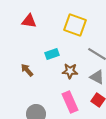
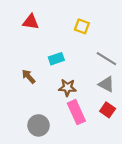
yellow square: (75, 25) -> (82, 26), size x0.6
brown star: (70, 71) -> (67, 88), moved

